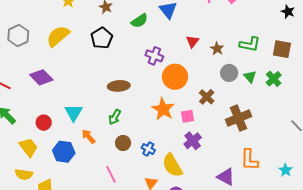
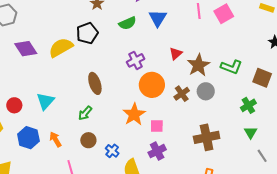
yellow semicircle: (58, 36) -> (61, 47), moved
brown star: (217, 49) -> (198, 65), size x1.6
purple cross: (154, 56) -> (136, 60), turned 30
purple diamond: (41, 77) -> (26, 49), moved
green triangle: (250, 77) -> (251, 132), moved
brown ellipse: (119, 86) -> (95, 83), turned 65
brown cross: (207, 97) -> (182, 94), moved
orange arrow: (89, 136) -> (55, 139), moved

